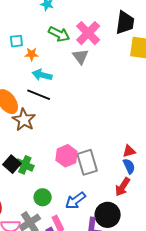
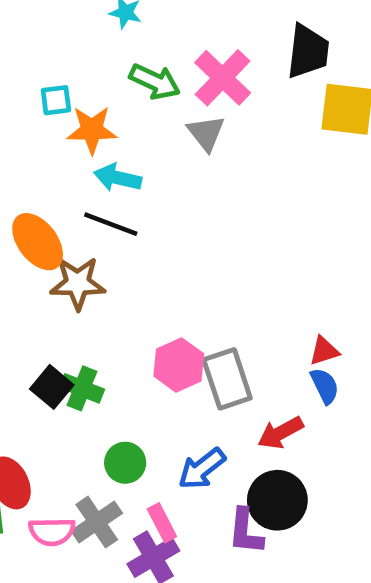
orange star: (32, 54) -> (92, 130), size x1.5
brown star: (24, 120) -> (78, 283), turned -30
red arrow: (123, 187) -> (281, 433), moved, turned 30

